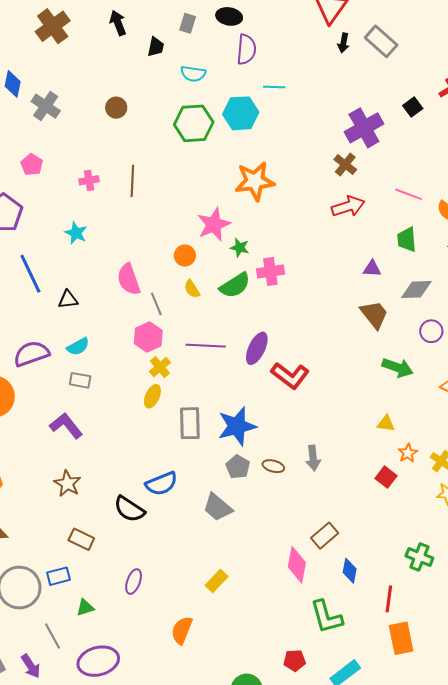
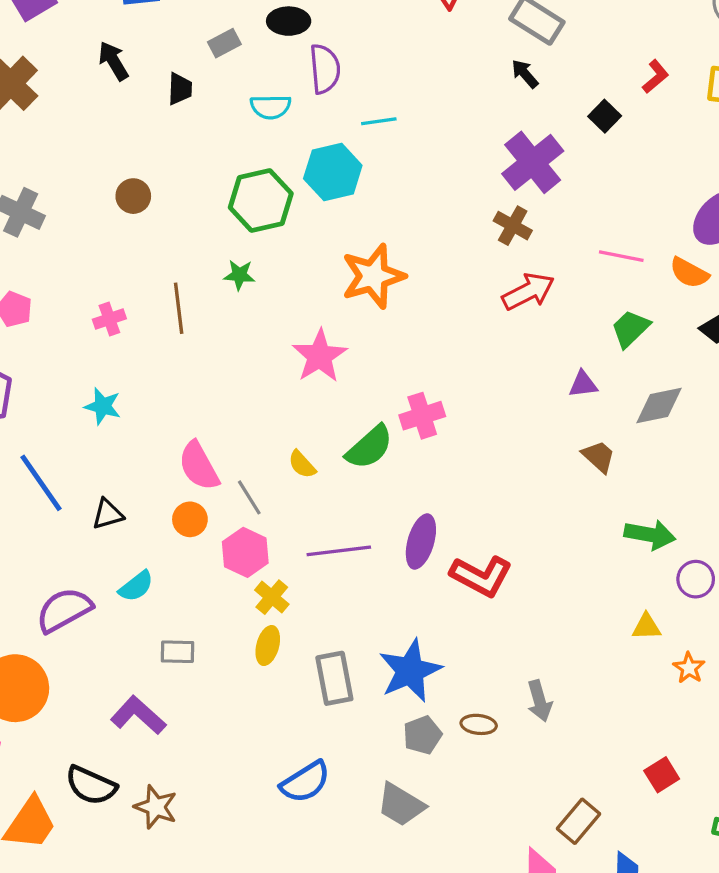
gray rectangle: (188, 23) -> (224, 43), turned 54
black arrow: (343, 43) -> (525, 74), moved, turned 138
cyan semicircle: (193, 74) -> (271, 107), moved
green trapezoid: (407, 240) -> (630, 329), turned 60
green star: (240, 248) -> (239, 275), moved
orange circle: (185, 256) -> (190, 519), moved
brown trapezoid: (374, 315) -> (599, 456), size x0.7
purple circle: (431, 331) -> (696, 579), moved
gray rectangle: (80, 380) -> (178, 652), moved
gray pentagon: (238, 467) -> (422, 735), turned 30
red square: (386, 477) -> (662, 775), moved, turned 30
black semicircle: (129, 509) -> (91, 785), moved

